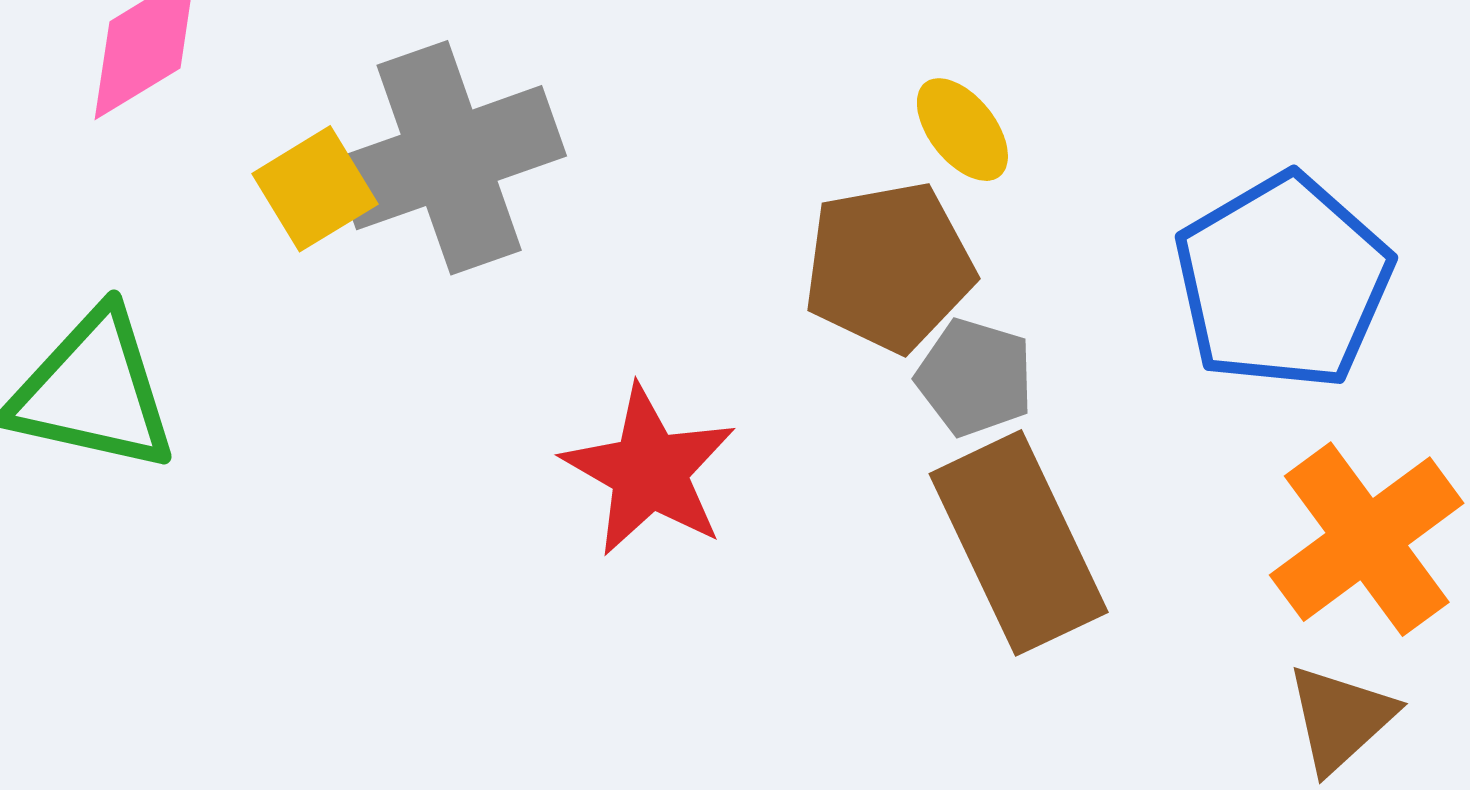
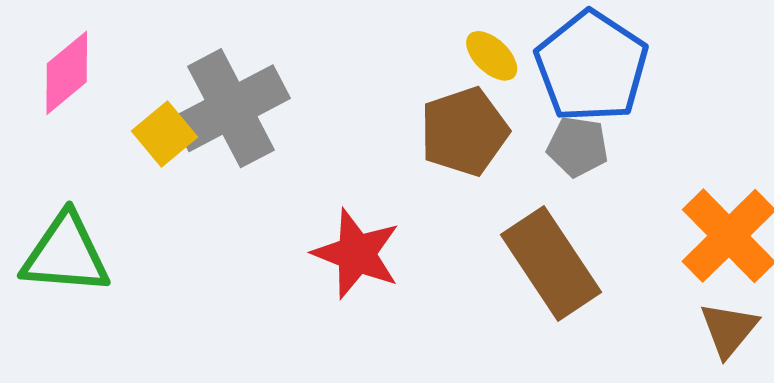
blue pentagon: (1283, 282) -> (592, 66), moved
gray pentagon: (975, 377) -> (578, 147), moved

